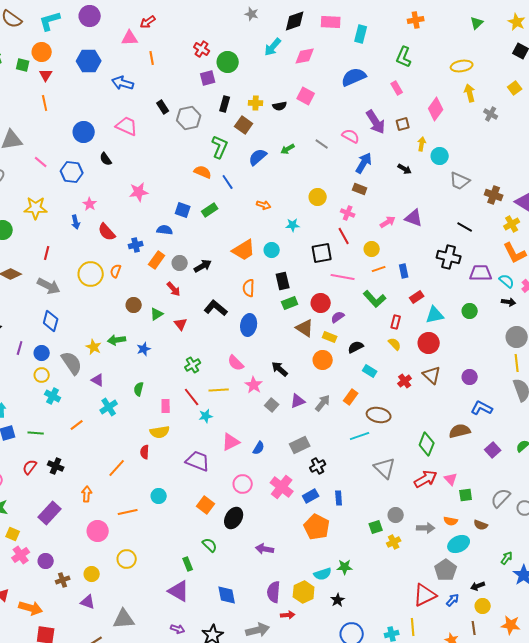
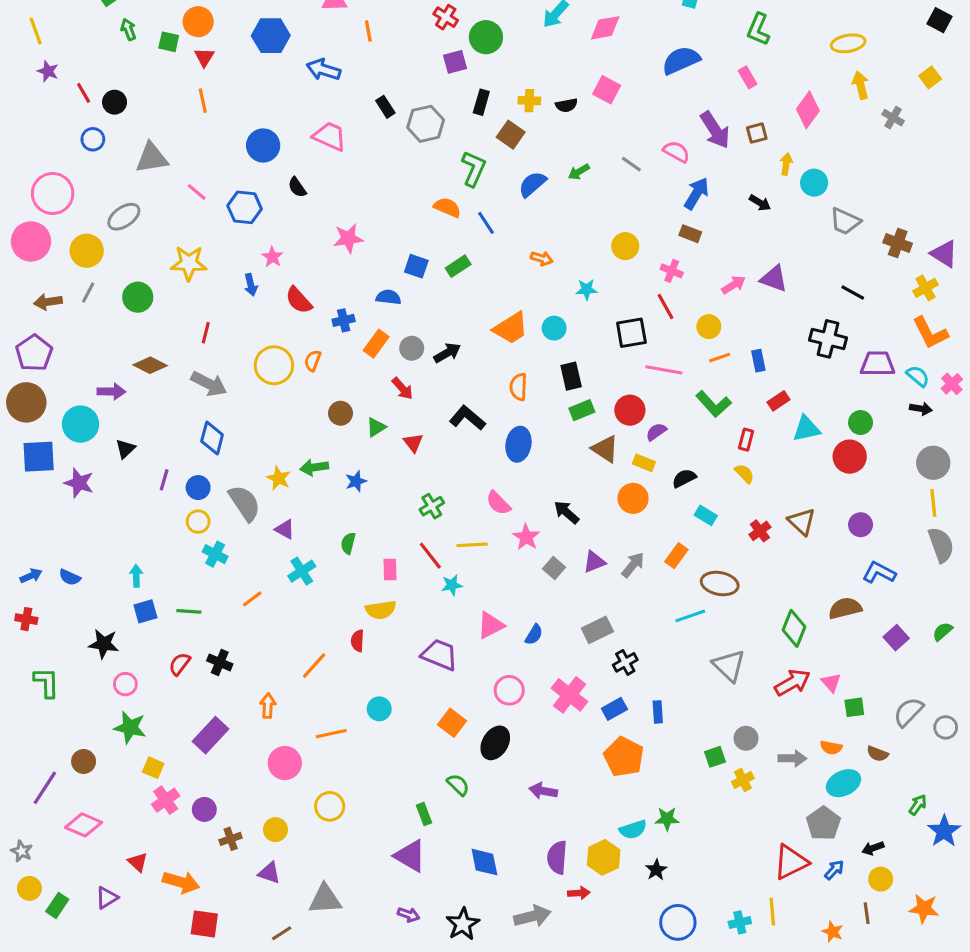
red circle: (429, 343) -> (850, 457), moved

